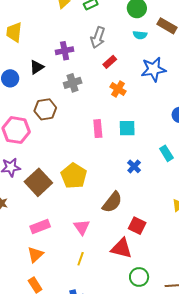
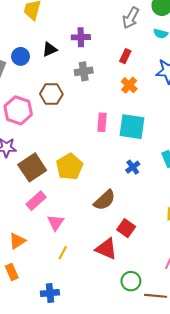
gray arrow: (98, 37) -> (131, 18), moved
red rectangle: (110, 62) -> (125, 56), turned -32
cyan square: (127, 128) -> (132, 127), size x1.5
pink rectangle: (40, 227) -> (36, 201), moved, turned -30
pink triangle: (82, 227) -> (56, 223), moved
green circle: (139, 277) -> (131, 281), moved

